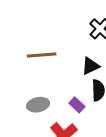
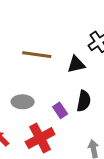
black triangle: (90, 66) -> (76, 64), moved

